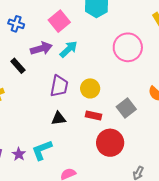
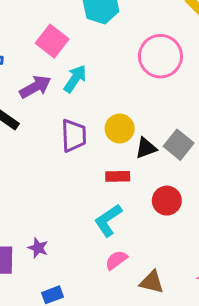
red rectangle: (94, 115) -> (118, 176), moved
black triangle: (58, 118) -> (146, 148), moved
red circle: (110, 143) -> (167, 201), size x0.7
cyan L-shape: (42, 150) -> (108, 220), moved

